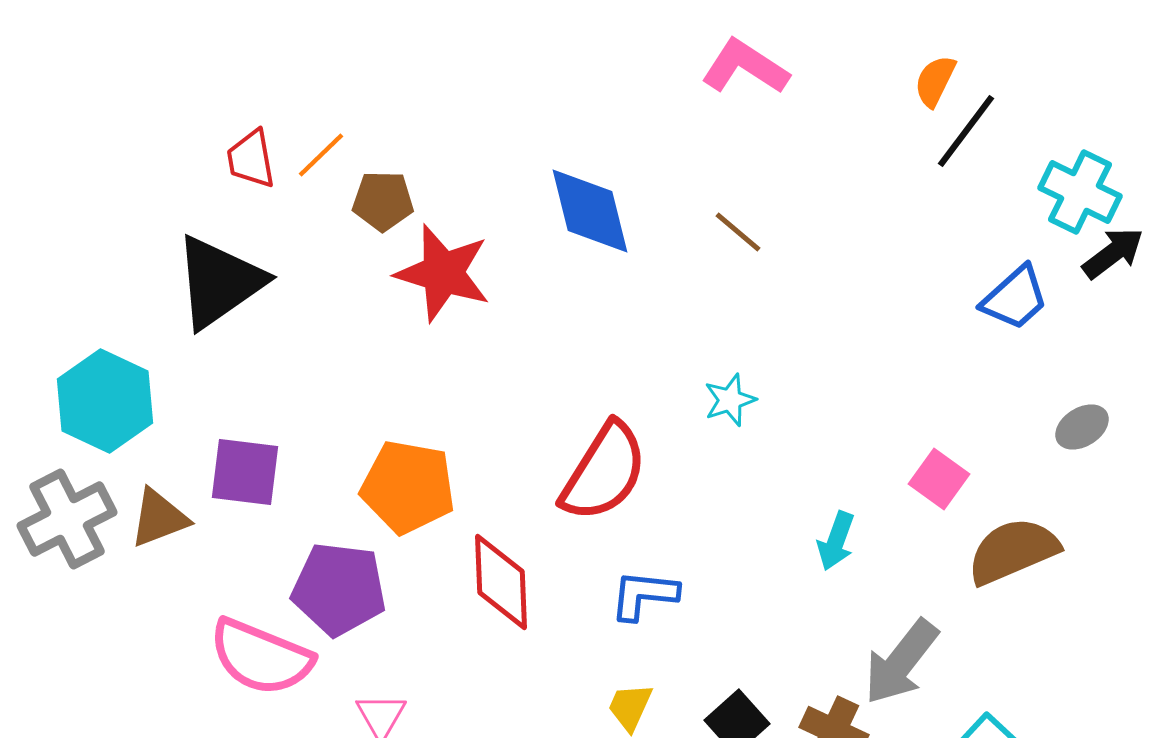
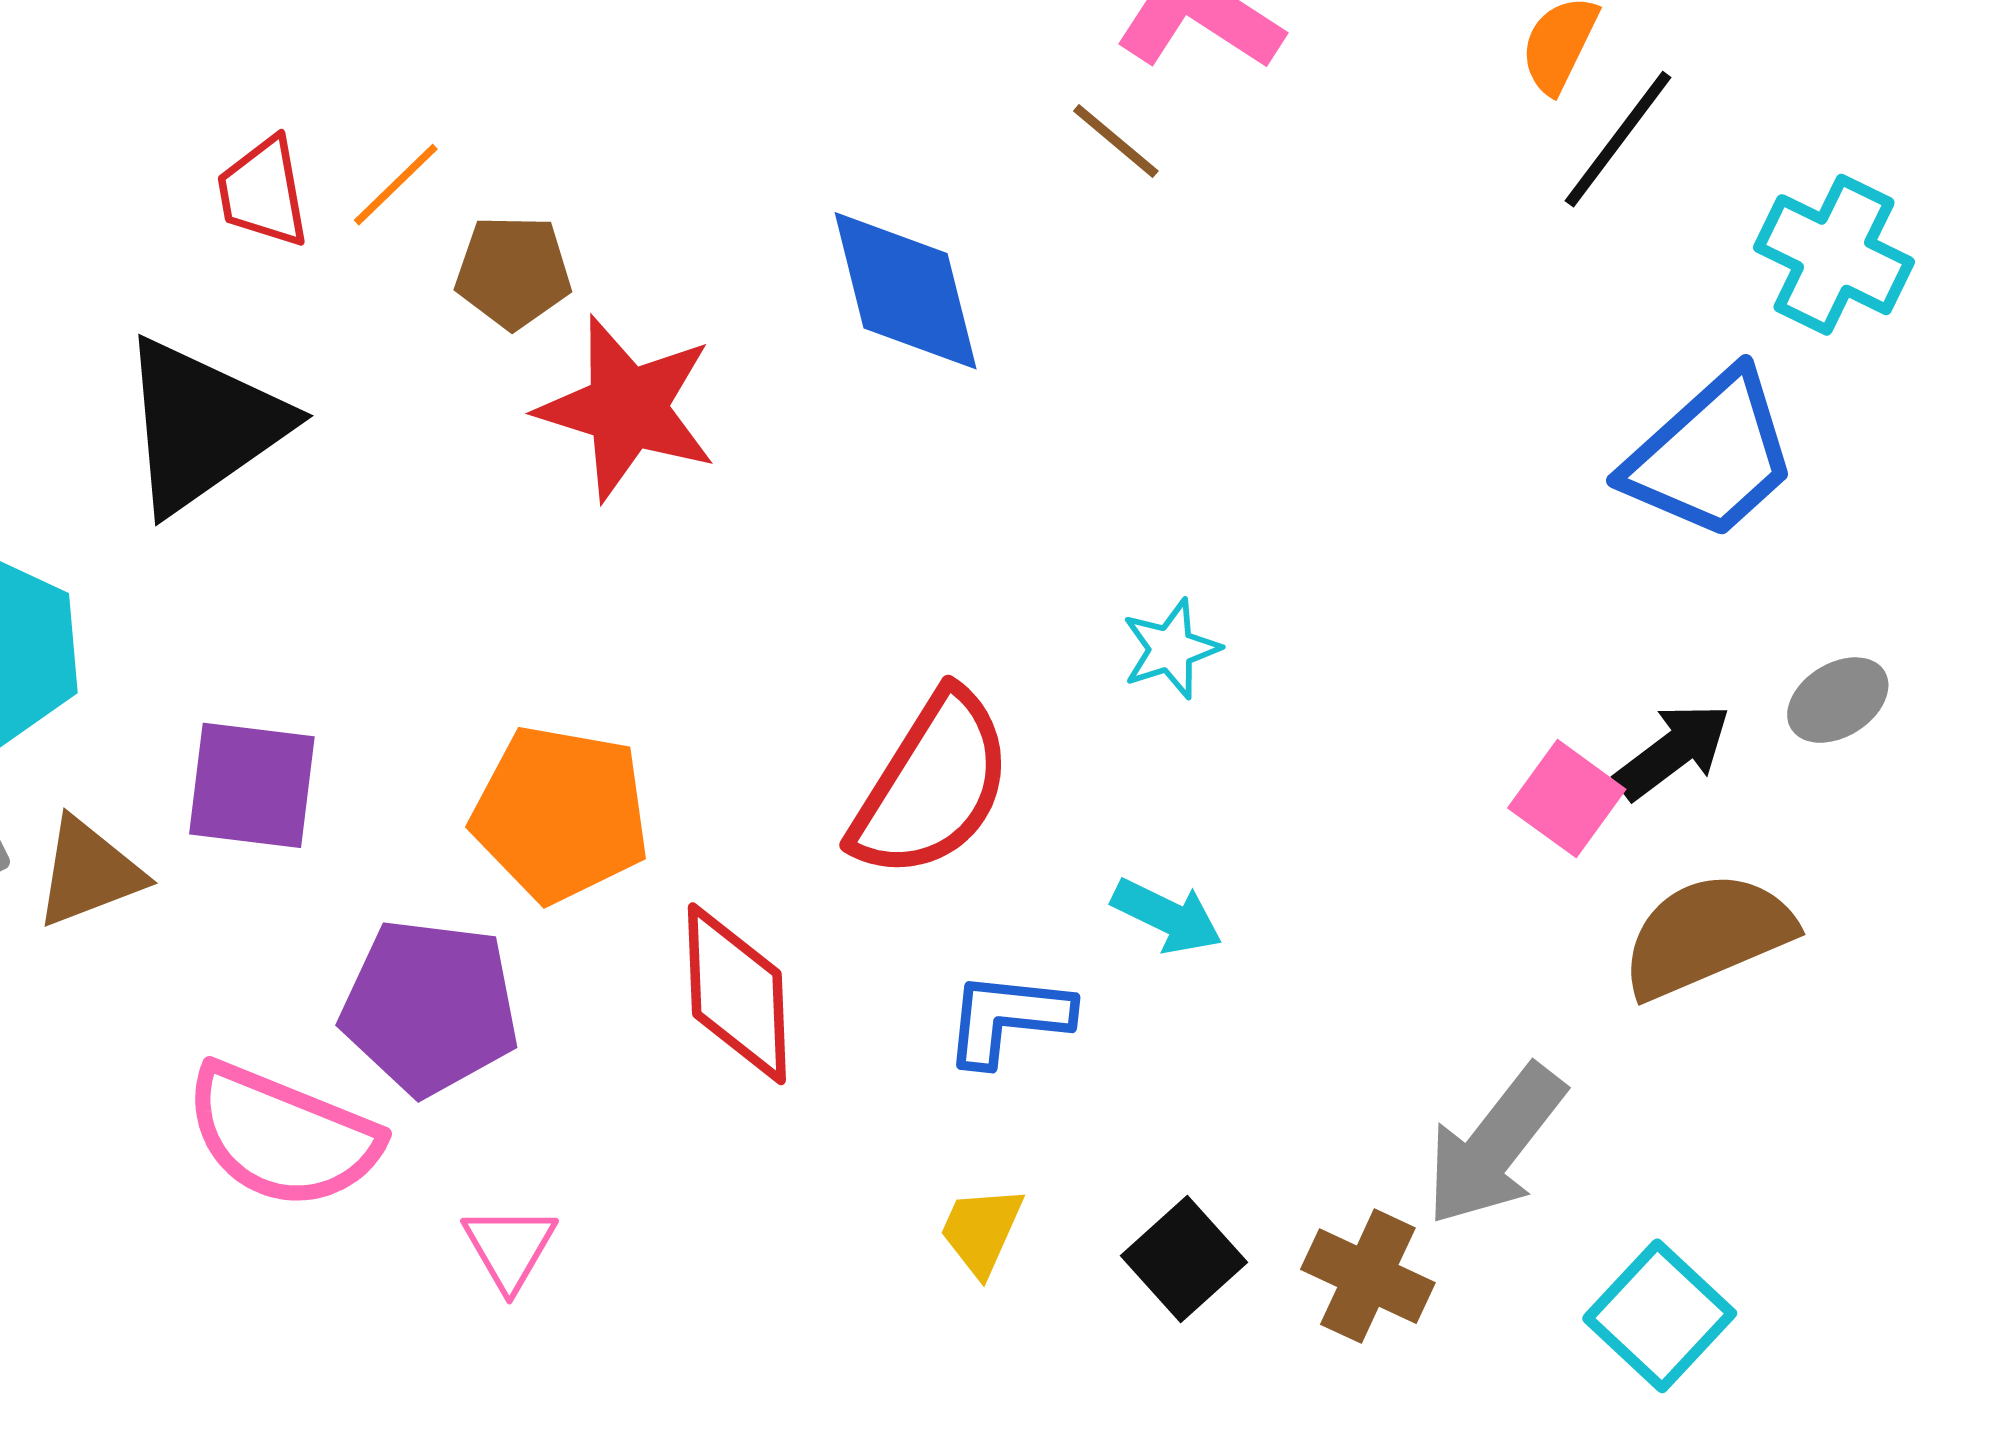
brown line: (738, 232) -> (1116, 141), moved
black arrow: (1113, 253) -> (1673, 751), moved
blue trapezoid: (1015, 298) -> (1711, 456), size x1.4
cyan arrow: (836, 541) -> (1167, 916), moved, turned -84

